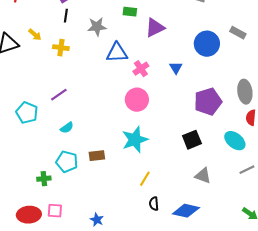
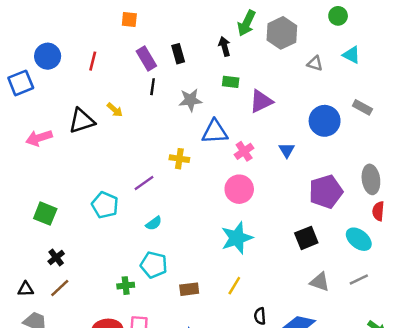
yellow cross: (61, 48) -> (179, 159), moved
brown rectangle: (97, 156) -> (189, 289), moved
gray line: (247, 170) -> (359, 279), moved
yellow line: (145, 179) -> (234, 286), moved

